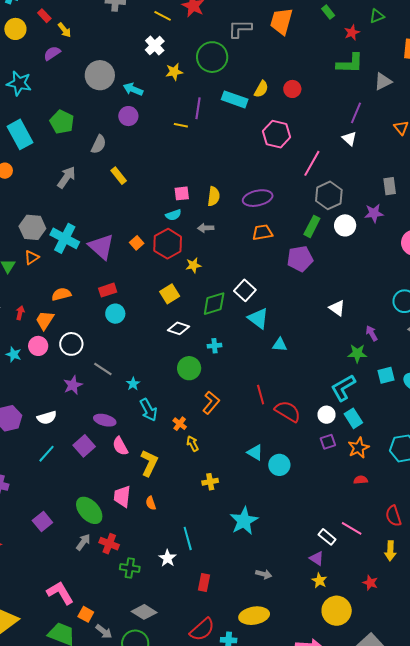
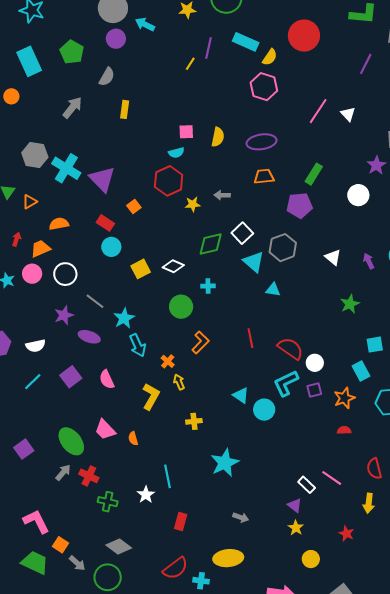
yellow semicircle: (261, 89) -> (270, 57), moved
red circle: (292, 89) -> (304, 36), size x1.8
purple circle: (128, 116) -> (116, 39), moved
yellow line: (181, 125) -> (190, 64), turned -72
pink hexagon: (277, 134) -> (264, 87), moved
white triangle: (349, 139) -> (348, 114), moved
yellow rectangle: (119, 176) -> (125, 109), turned 42
gray hexagon: (329, 195) -> (283, 248), moved
purple star: (374, 213) -> (376, 165), turned -30
white circle: (345, 225) -> (358, 195), moved
gray arrow: (206, 228) -> (222, 195), moved
orange square: (137, 243) -> (134, 207), moved
orange triangle: (32, 257) -> (30, 202), moved
red rectangle: (108, 290) -> (105, 223), turned 48
yellow square: (170, 294) -> (141, 269), moved
orange trapezoid: (45, 320) -> (40, 249), turned 30
purple arrow: (372, 333) -> (369, 261), moved
green star: (357, 353) -> (350, 304), turned -30
cyan square: (386, 375) -> (375, 345), moved
cyan star: (133, 384) -> (124, 318), size x1.5
cyan L-shape: (343, 388) -> (286, 383), moved
red semicircle: (288, 411) -> (290, 348), moved
cyan rectangle: (353, 418) -> (361, 371), moved
purple ellipse: (105, 420) -> (89, 337), moved
yellow L-shape: (149, 463) -> (151, 396), moved
pink trapezoid: (122, 496) -> (105, 430), turned -55
yellow circle: (337, 611) -> (311, 559), size x0.6

